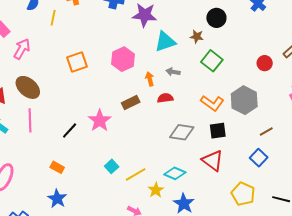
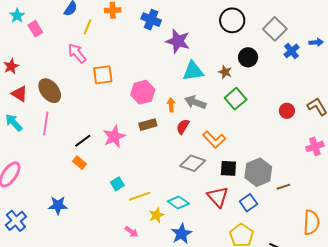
pink arrow: (22, 49) -> (77, 53), moved, turned -80
pink hexagon: (123, 59) -> (143, 92), moved
gray arrow: (173, 72) -> (195, 102), size x1.5
red semicircle: (165, 98) -> (183, 127), turned -63
gray hexagon: (244, 100) -> (258, 172), moved
orange L-shape: (212, 103) -> (214, 139), moved
brown line: (266, 131) -> (283, 187), moved
blue square: (259, 158) -> (248, 203), moved
orange rectangle: (57, 167) -> (79, 163), moved
blue star: (57, 199) -> (58, 205), turned 30

